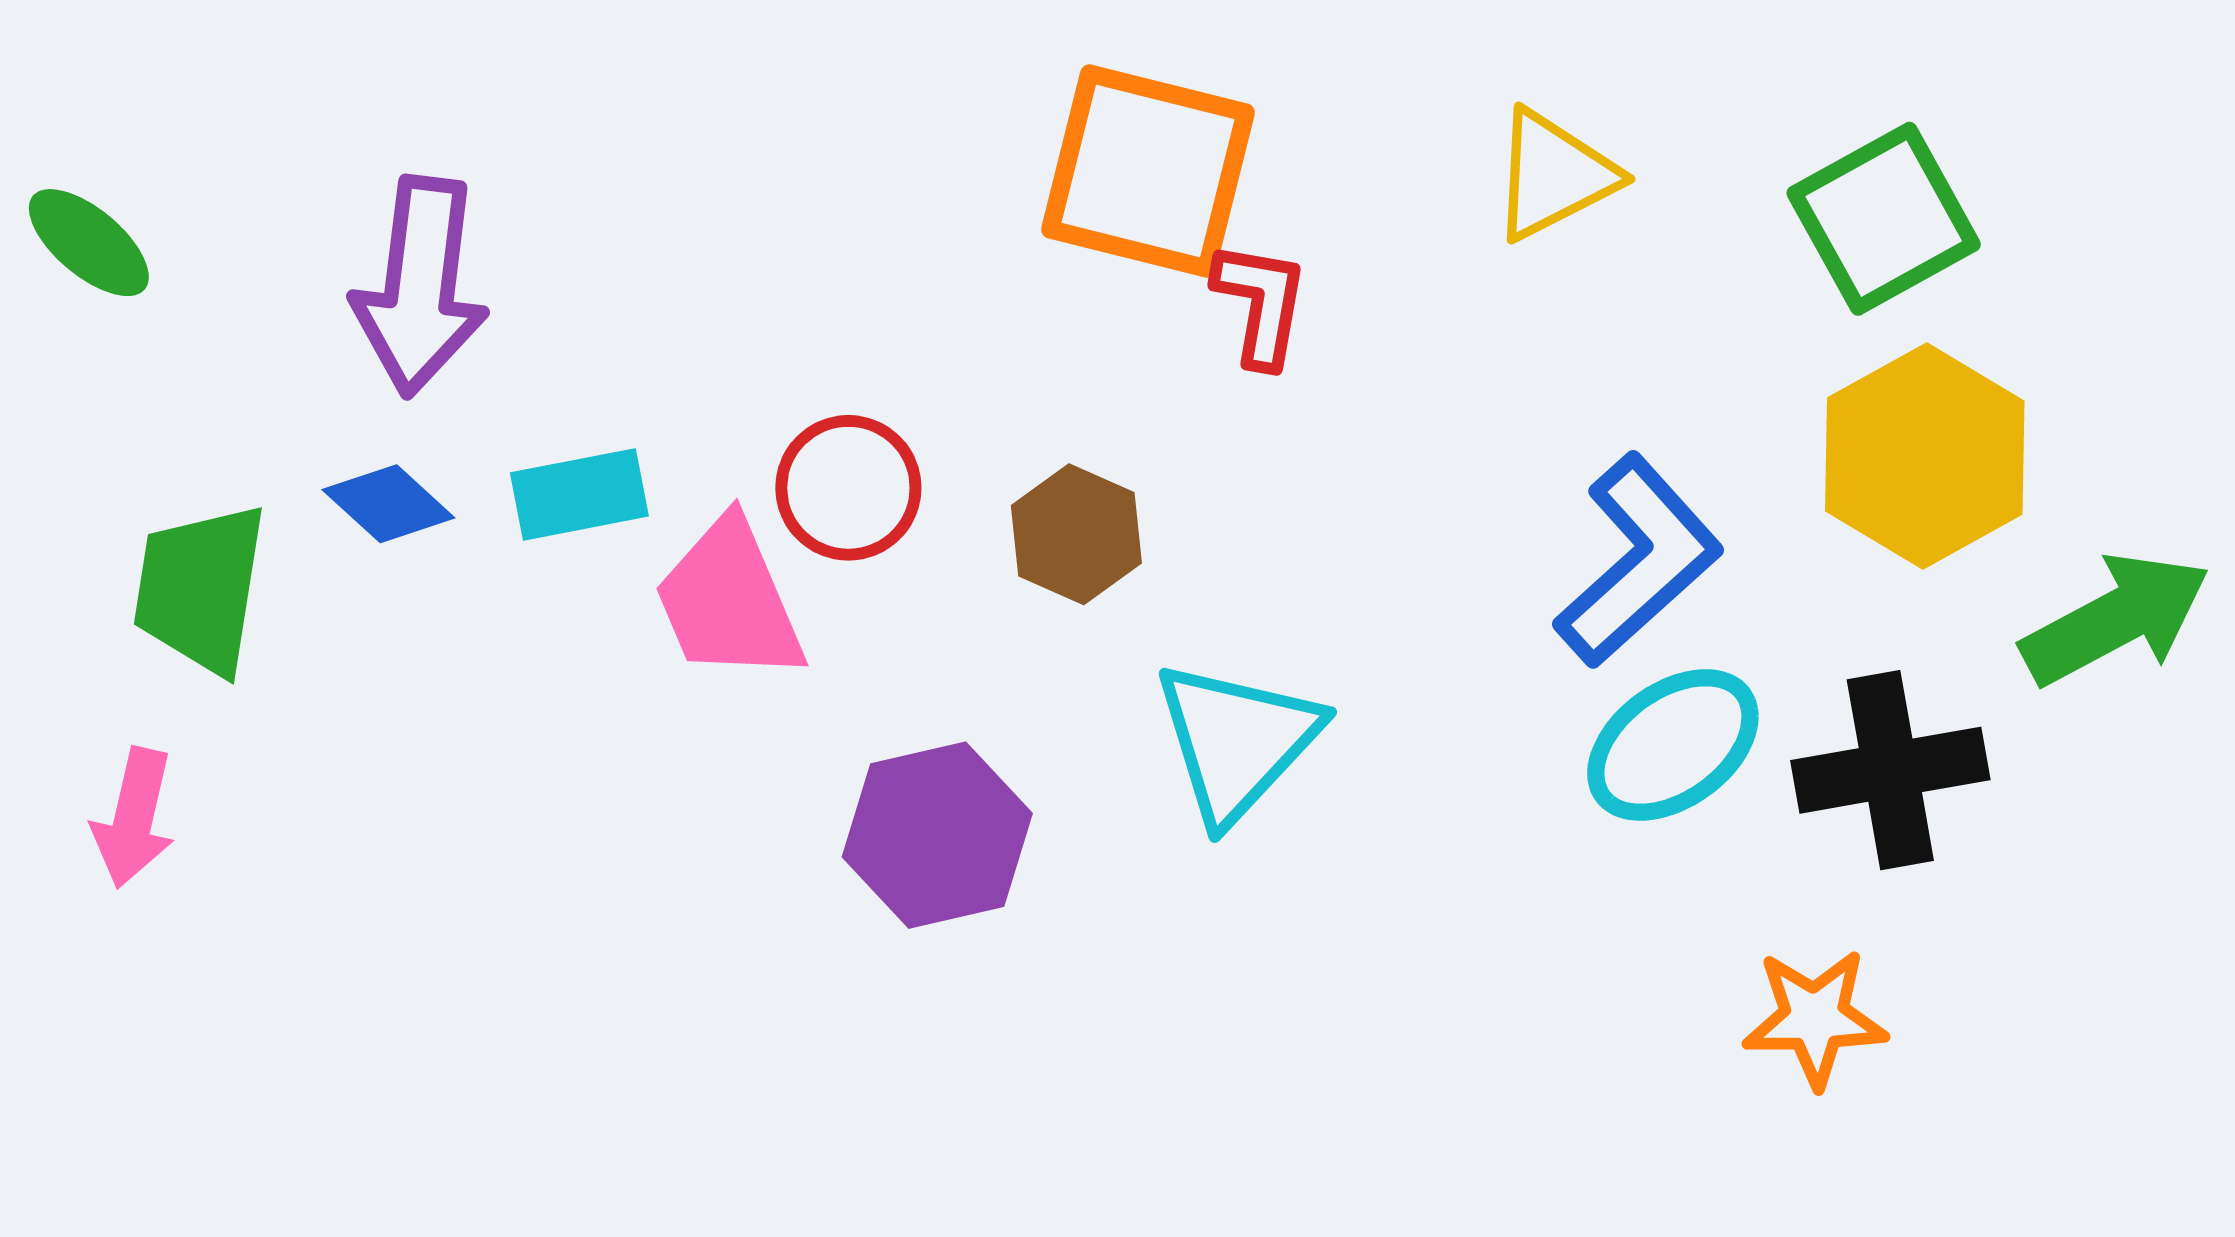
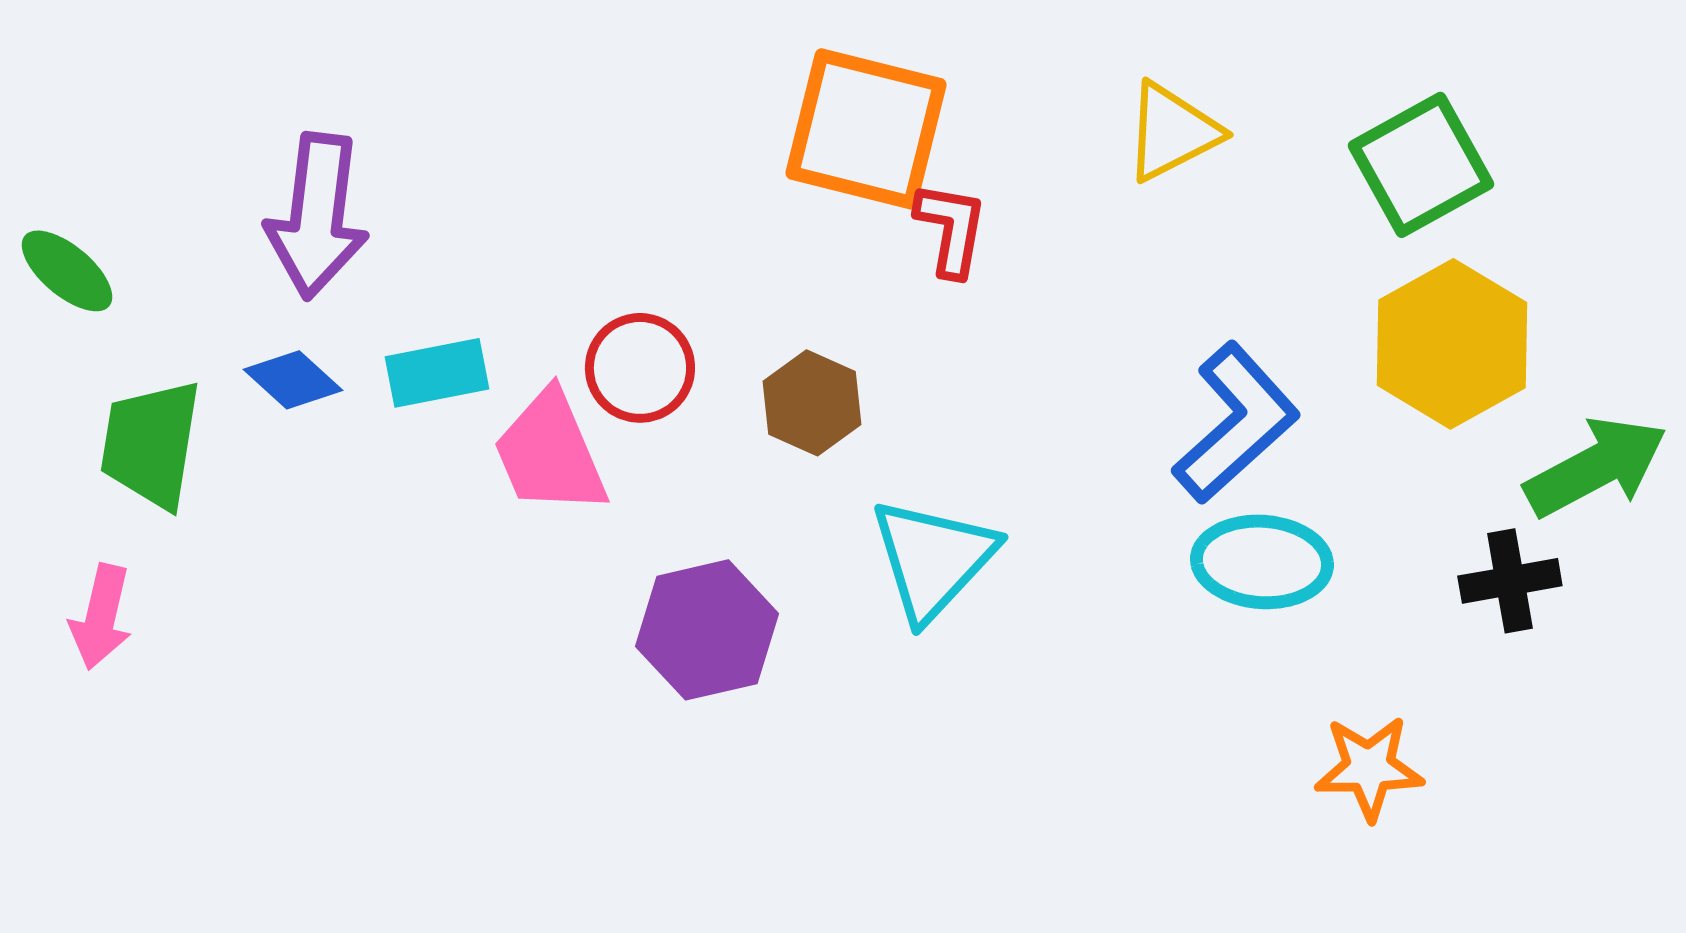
green ellipse: (89, 243) -> (67, 271), moved
cyan ellipse: (1673, 745) -> (1262, 562), turned 40
black cross: (1890, 770) -> (1510, 581), moved, size x0.7

